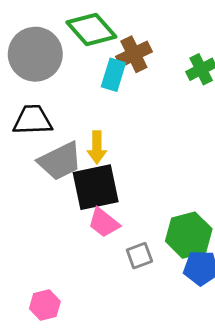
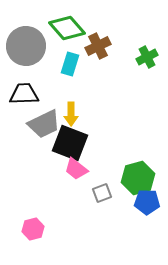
cyan rectangle: (113, 75) -> (70, 64), moved
black square: (96, 187) -> (70, 143), turned 33

